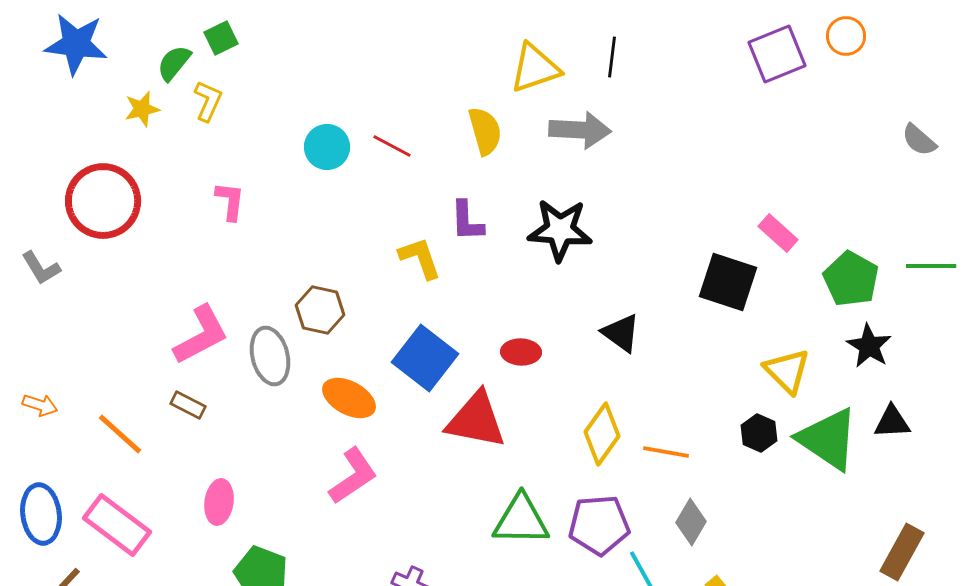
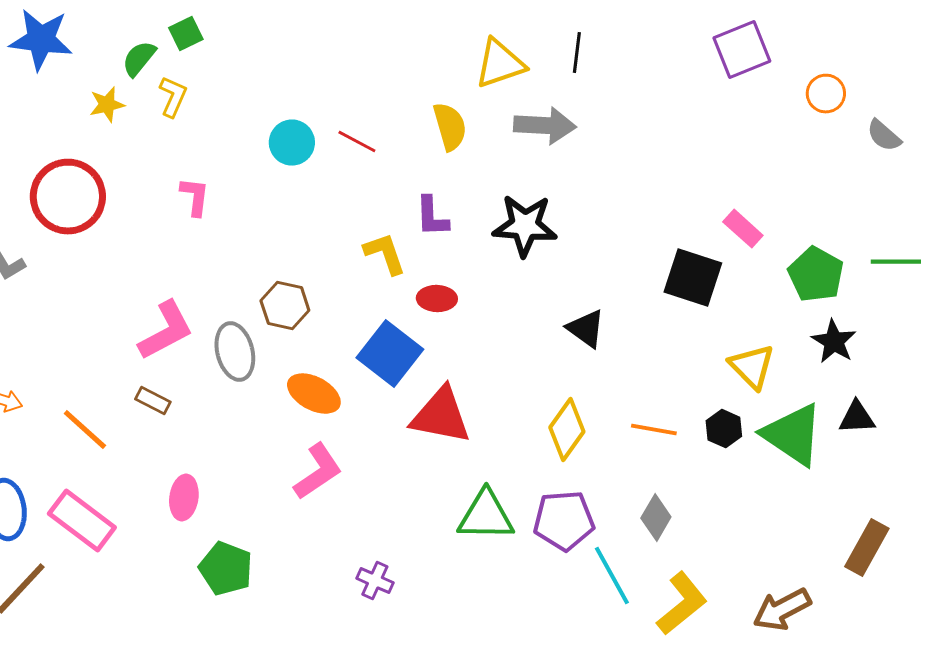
orange circle: (846, 36) -> (826, 94), moved
red ellipse: (521, 352) -> (437, 299), moved
orange line: (666, 452) -> (654, 430), moved

